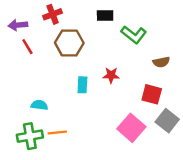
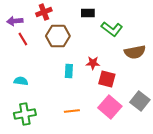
brown semicircle: (161, 62) -> (135, 52), size x1.5
red square: (152, 94) -> (107, 79), moved
cyan semicircle: (39, 105) -> (21, 81), moved
orange line: (57, 133) -> (72, 111), moved

